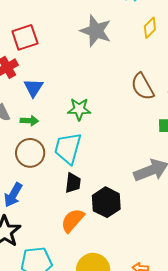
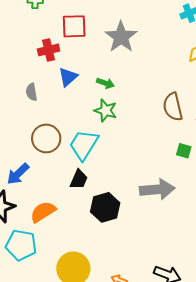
gray star: (96, 31) -> (121, 37), moved
green arrow: (29, 121) -> (105, 83), moved
orange semicircle: (73, 220) -> (43, 212), moved

